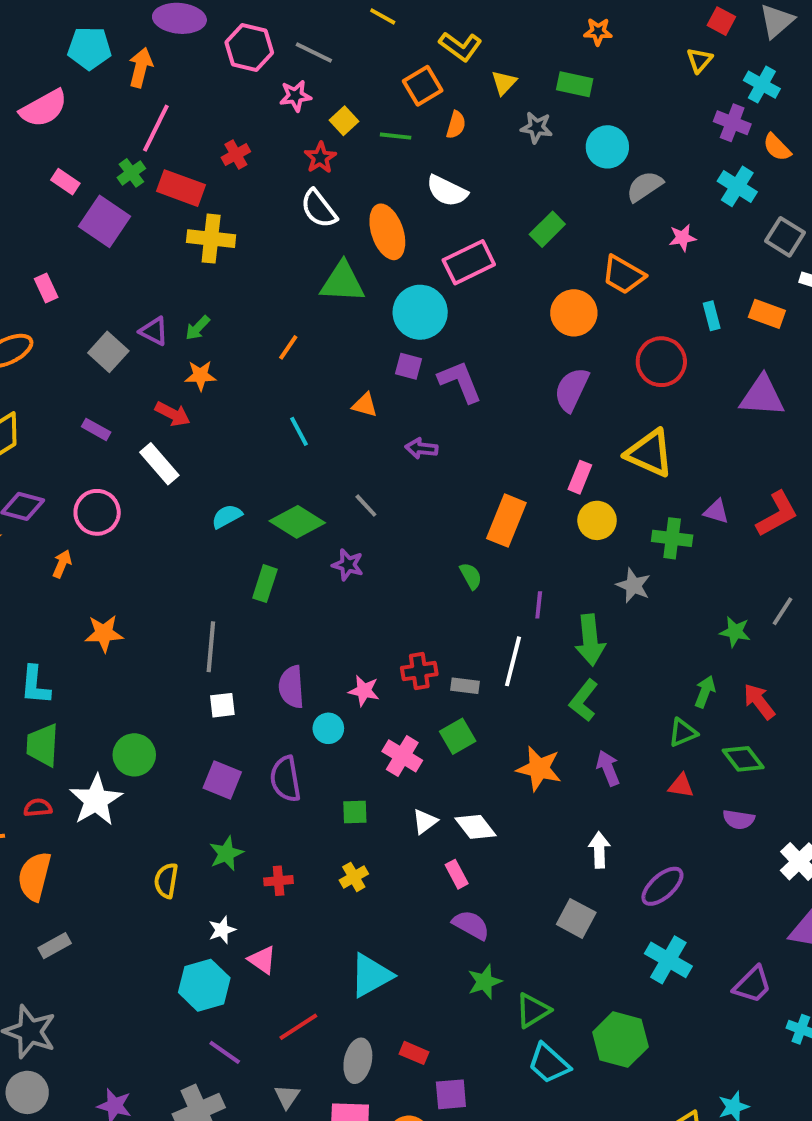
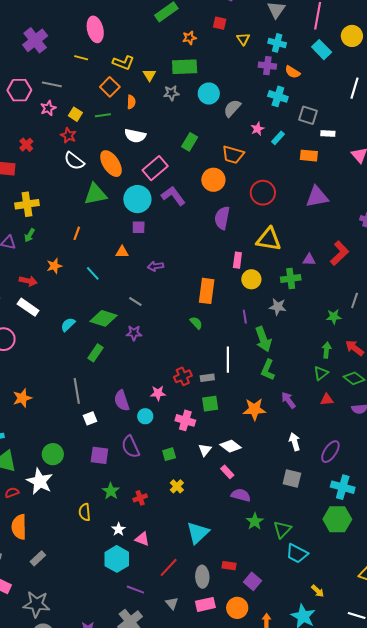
red square: (721, 21) -> (220, 23), moved
green rectangle: (575, 84) -> (185, 67), size x1.4
yellow cross: (211, 239) -> (27, 204), moved
cyan rectangle: (712, 316) -> (278, 138), moved, turned 72
orange star: (200, 376) -> (54, 266), moved
purple L-shape: (460, 382) -> (173, 196), moved
green rectangle: (265, 584) -> (95, 353), turned 30
purple line: (539, 605) -> (245, 317), moved
green square: (458, 736) -> (210, 404), turned 36
green hexagon: (620, 1040) -> (337, 519), moved
purple square: (451, 1094) -> (253, 581), turned -30

